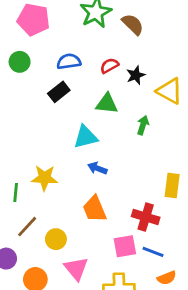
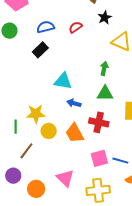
black star: (136, 75) -> (105, 17), moved
green triangle: (107, 104) -> (105, 93), moved
cyan triangle: (86, 137) -> (63, 81), turned 30
red cross: (146, 217) -> (99, 122), moved
yellow circle: (56, 239) -> (49, 131), moved

